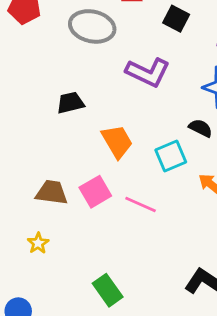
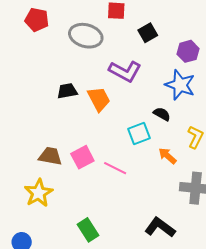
black square: (176, 19) -> (148, 33), turned 30
orange trapezoid: (117, 141) -> (99, 99), moved
yellow star: (38, 243) -> (39, 193), size x1.8

